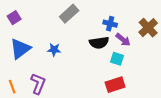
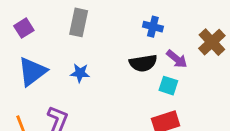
gray rectangle: (69, 14) -> (79, 22), moved, turned -36
blue cross: (110, 24) -> (153, 27), moved

